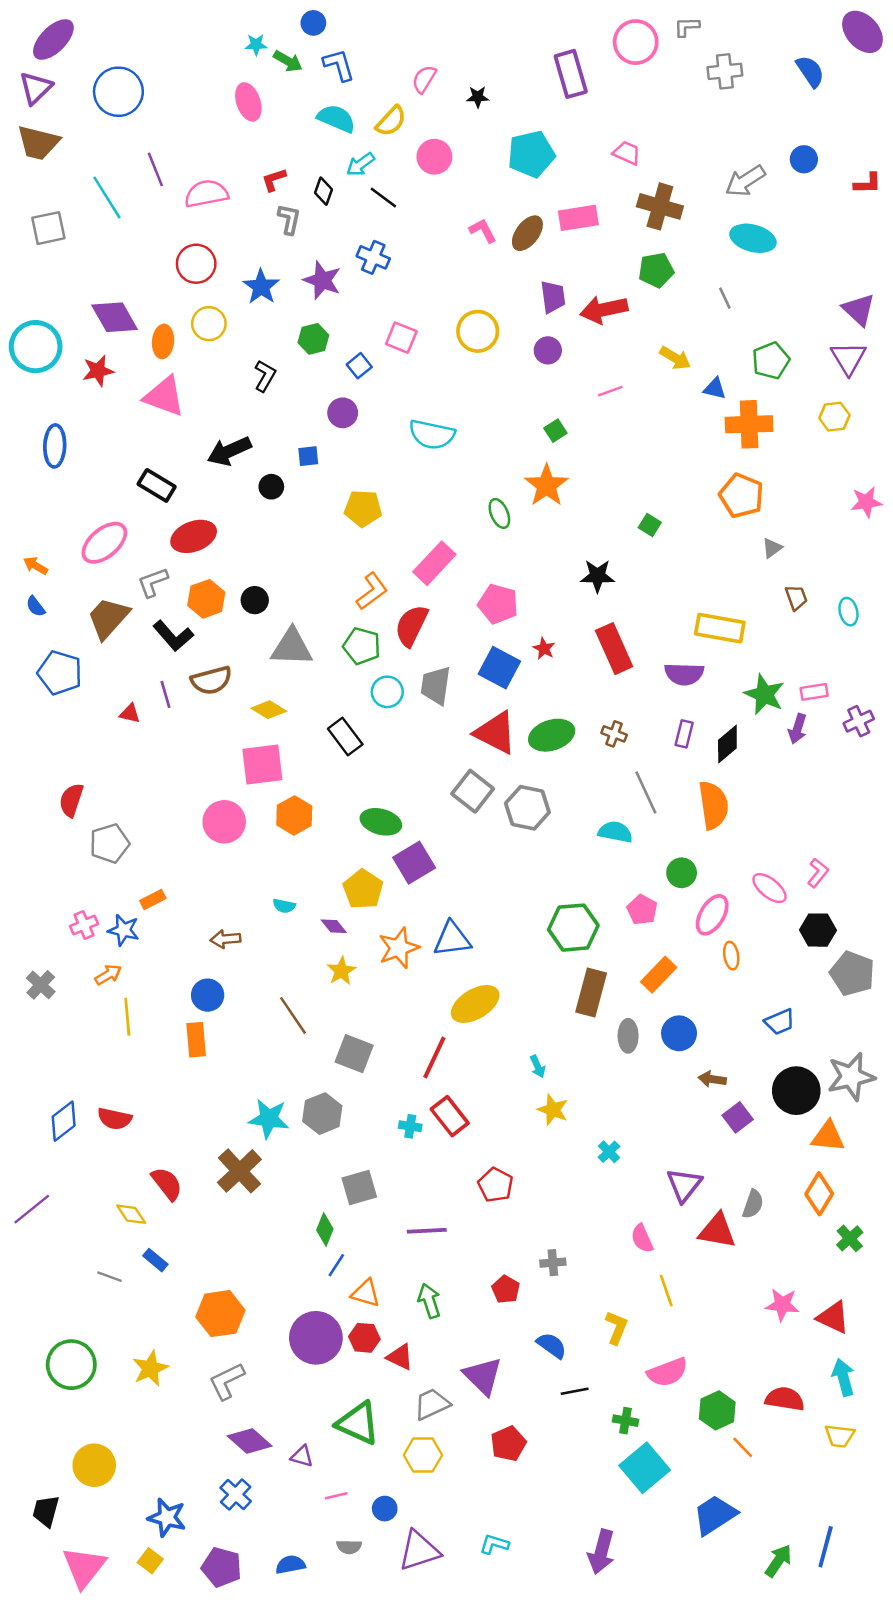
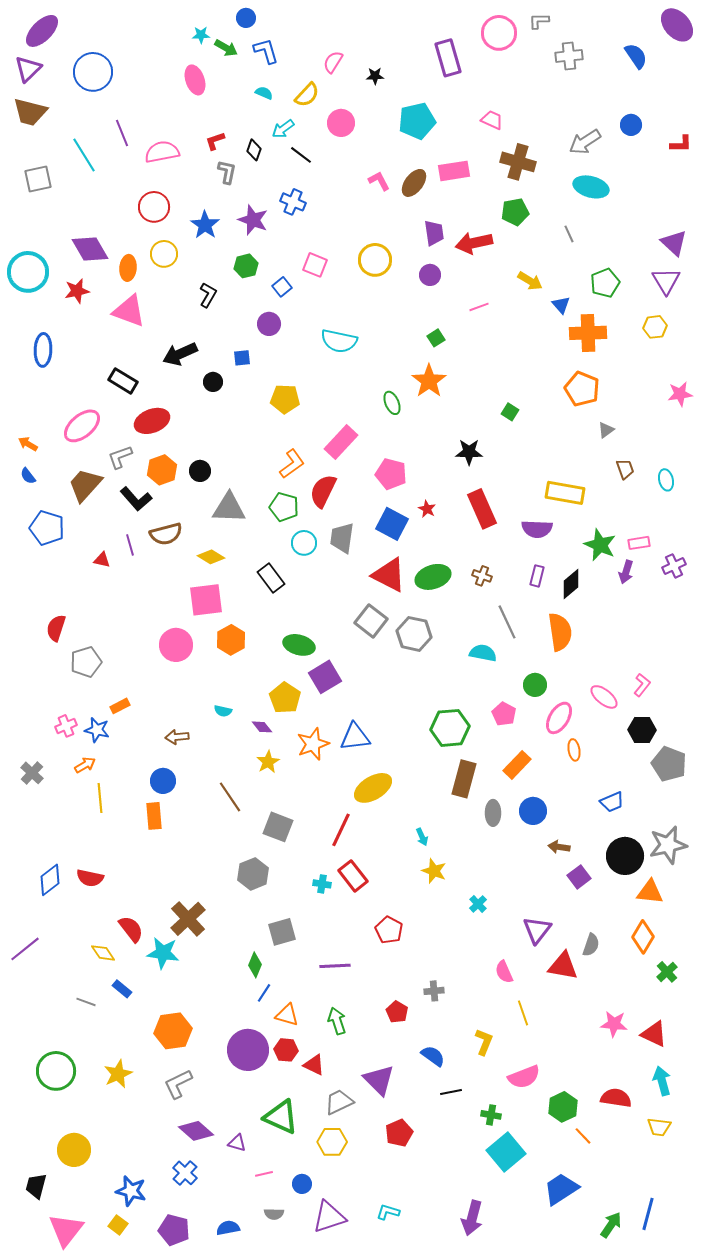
cyan semicircle: (336, 118) -> (264, 93), size x0.6
blue triangle: (715, 389) -> (561, 305), turned 36
cyan star: (269, 1119) -> (163, 953), moved

